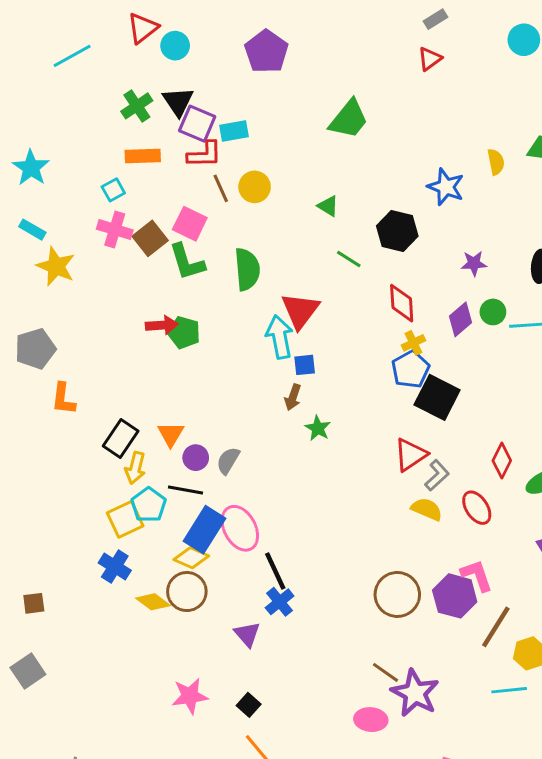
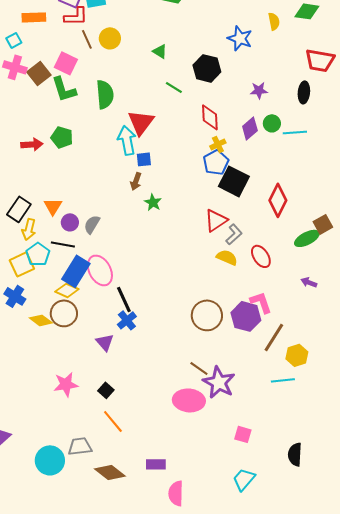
red arrow: (162, 325) -> (32, 144), moved
red diamond: (502, 461) -> (278, 200), moved, size x1.4
pink ellipse: (371, 720) -> (189, 400), size x1.4

